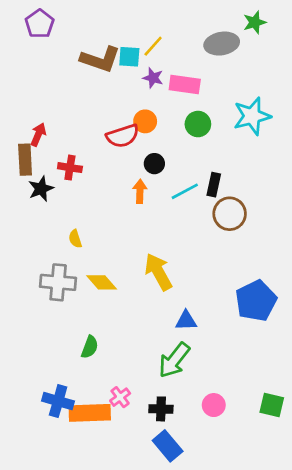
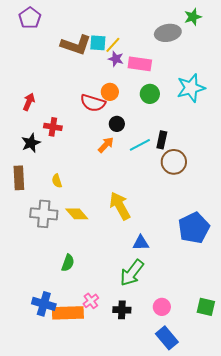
yellow line: (153, 46) -> (113, 45), moved
red semicircle: (123, 136) -> (93, 103), turned 35
brown rectangle: (25, 160) -> (19, 178), moved
orange arrow: (140, 191) -> (106, 145), turned 42
blue rectangle: (168, 446) -> (167, 338), moved

